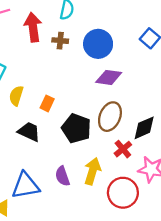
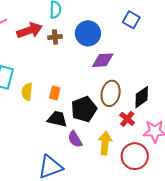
red arrow: (33, 27) -> (30, 30), turned 90
black pentagon: (76, 128) -> (84, 109), turned -30
black trapezoid: (29, 132) -> (57, 119), moved
purple semicircle: (62, 176) -> (75, 139), moved

